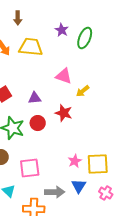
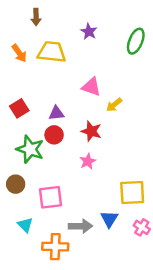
green ellipse: (85, 38) -> (136, 41), moved
red circle: (38, 123) -> (54, 135), moved
pink star: (75, 161) -> (88, 161), moved

